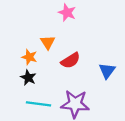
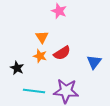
orange star: (29, 57) -> (40, 56), moved
black star: (28, 78) -> (17, 68), moved

